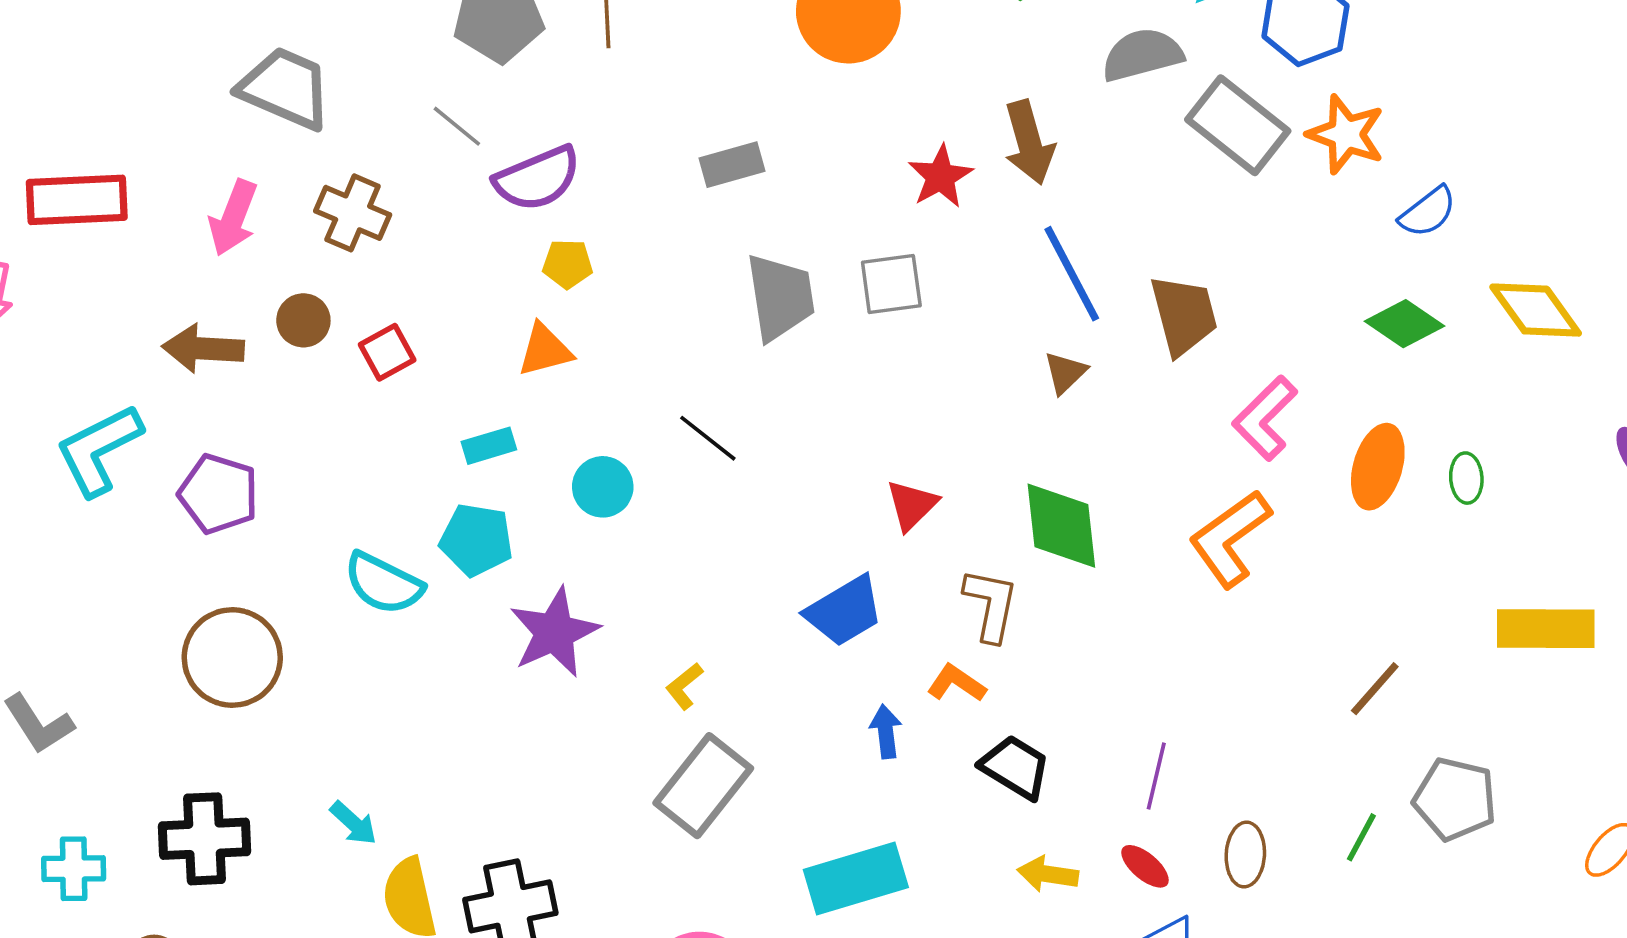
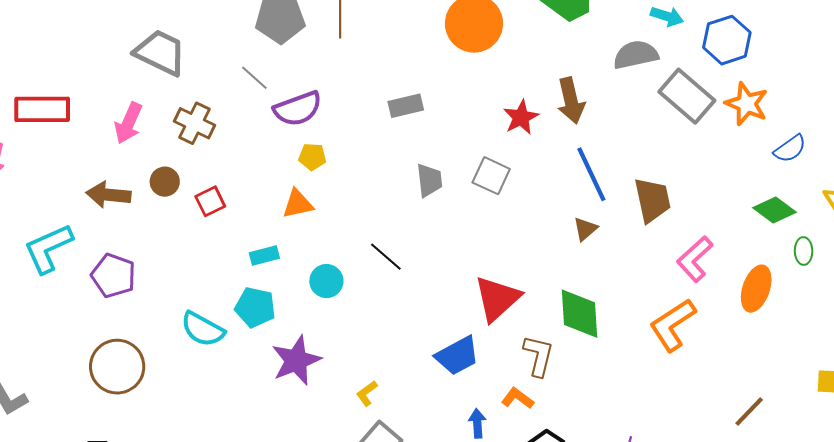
gray square: (891, 284) -> (491, 176), turned 30
gray trapezoid: (780, 297) -> (429, 180), size x0.7
green ellipse: (1466, 478) -> (804, 251), moved
red triangle: (912, 505) -> (497, 299), size x1.6

